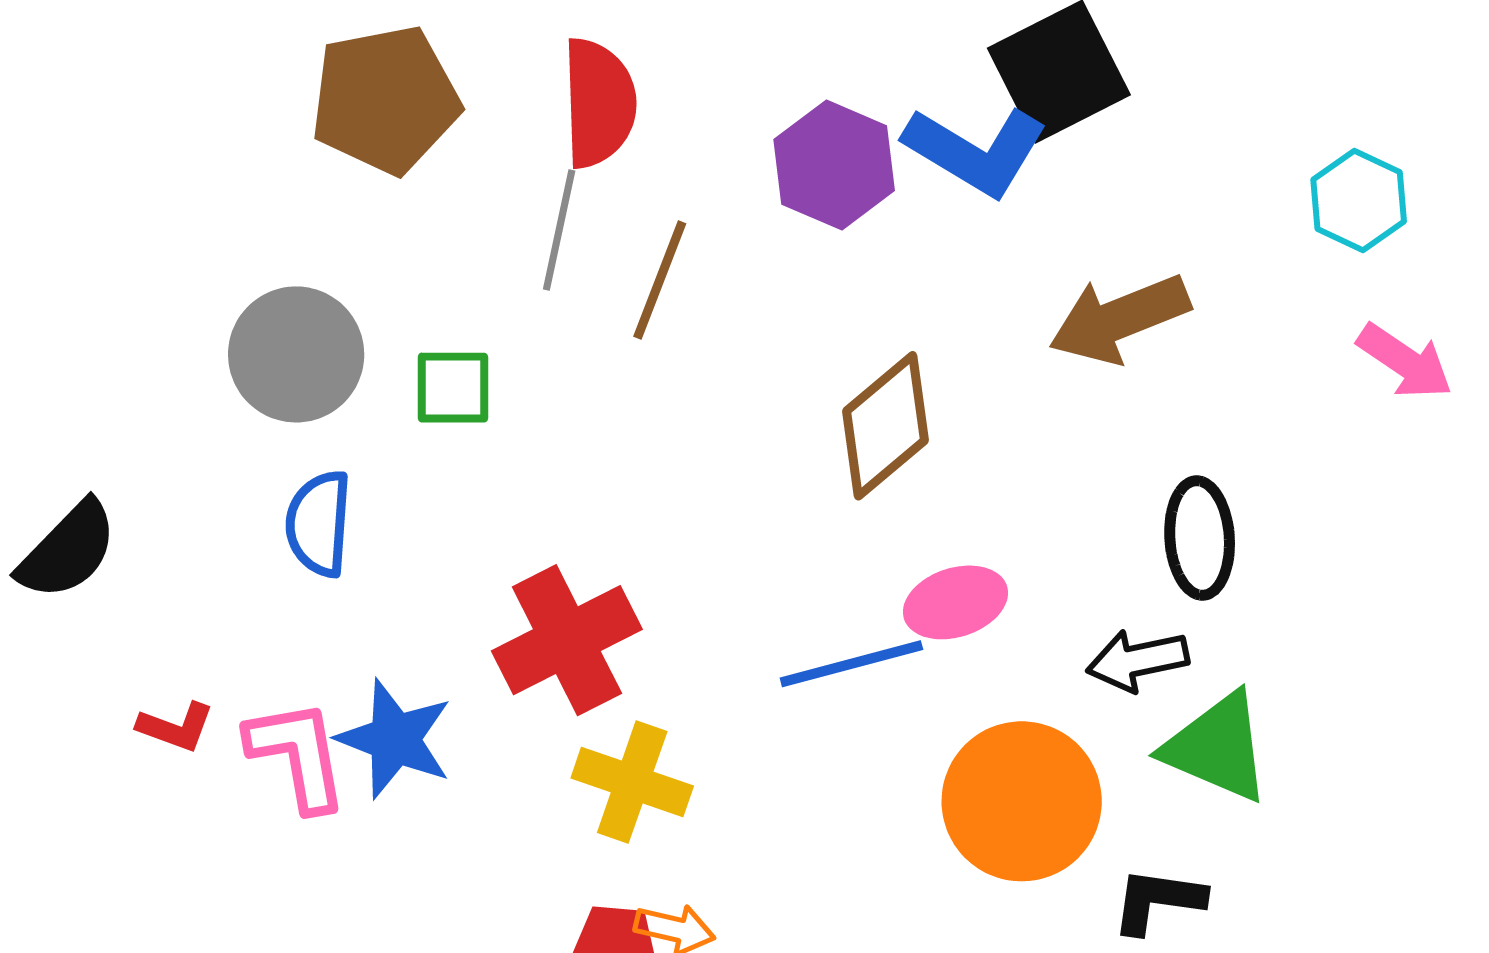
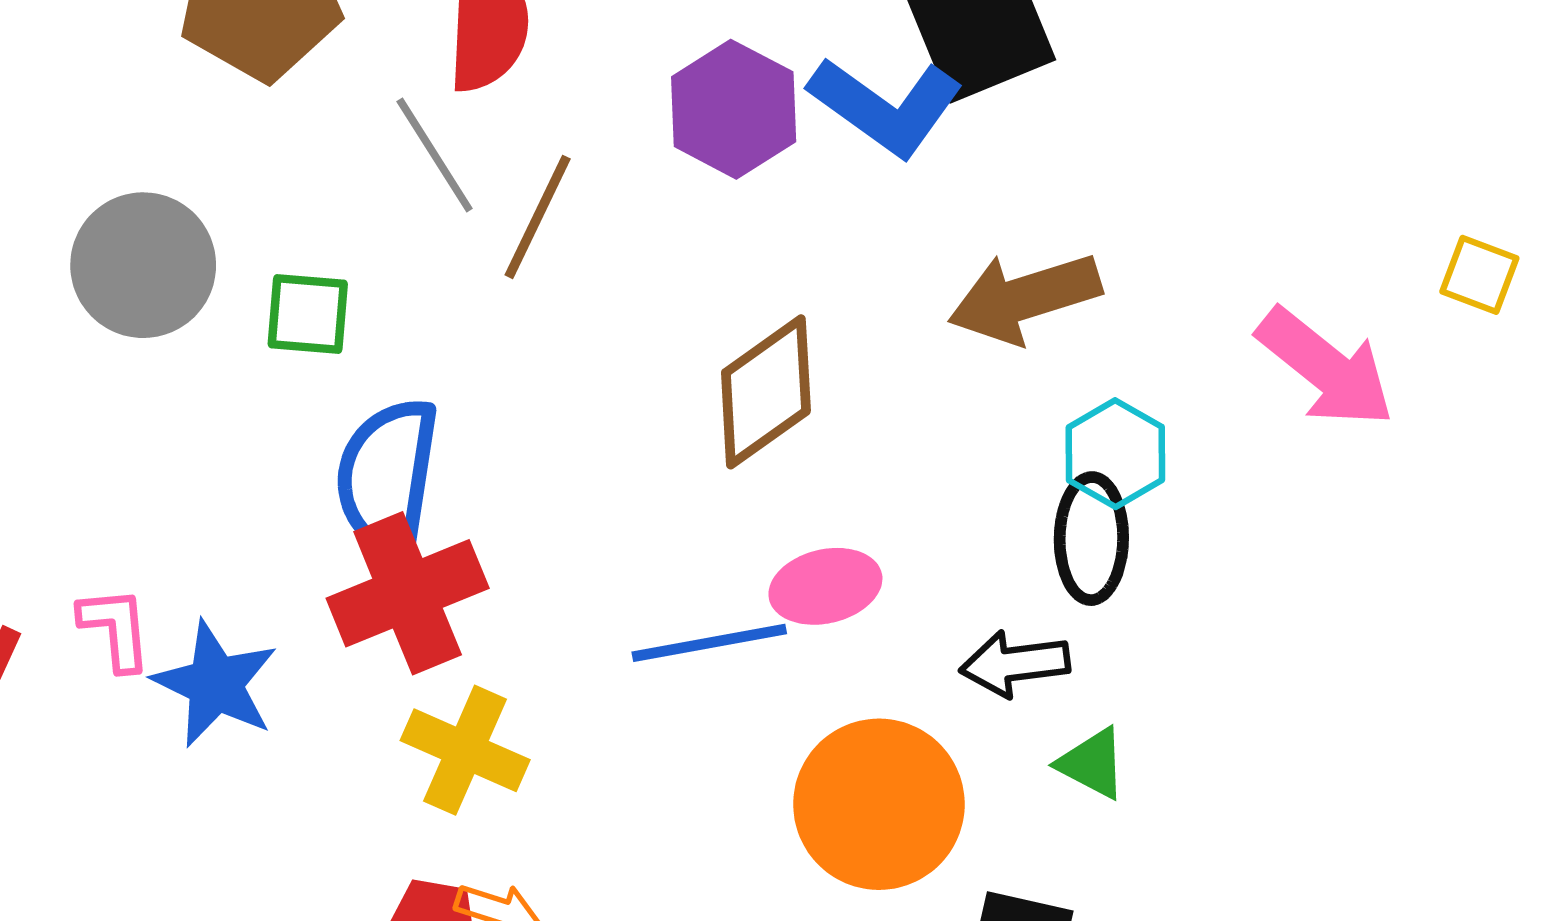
cyan hexagon: (1359, 201) -> (1115, 454), moved
gray line: (559, 230) -> (435, 155), turned -49
pink arrow: (1405, 361) -> (1326, 368), size x1.4
blue semicircle: (319, 524) -> (387, 477), moved, size x1.4
green triangle: (1217, 747) -> (1092, 763), size x0.6
pink L-shape: (297, 755) -> (115, 628), moved, size x0.7

